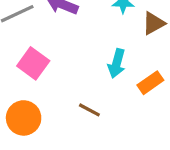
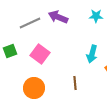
brown line: (89, 110) -> (75, 83), turned 56

